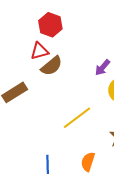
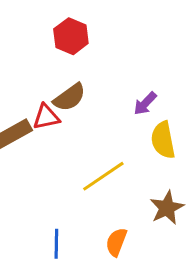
red triangle: (40, 51) -> (46, 117), moved

